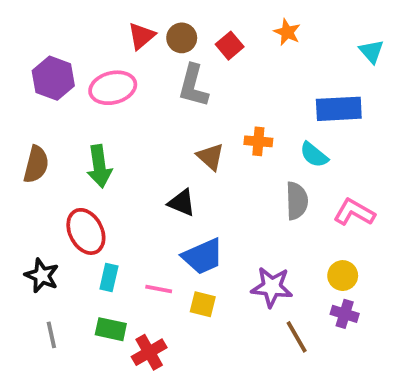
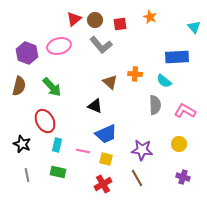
red square: (230, 46) -> (120, 24), turned 32
purple hexagon: (53, 78) -> (27, 53), moved
gray L-shape: (193, 86) -> (101, 45), turned -55
green arrow: (99, 166) -> (52, 87), turned -35
purple cross: (345, 314) -> (183, 177), moved
brown line: (297, 337) -> (137, 178), moved
red cross: (149, 352) -> (103, 184), moved

